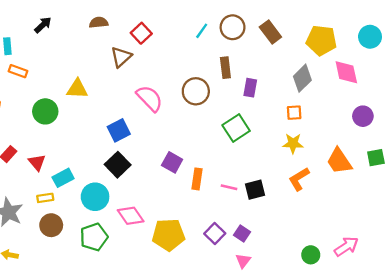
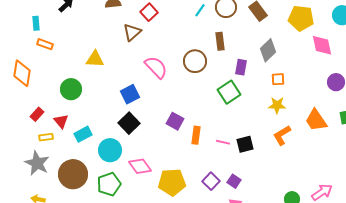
gray diamond: (302, 78) -> (268, 50), moved
purple rectangle: (250, 88) -> (241, 67), moved
green circle: (45, 111) -> (71, 89), moved
yellow rectangle: (45, 198) -> (46, 137), moved
brown circle: (51, 225) -> (73, 174), size x1.5

